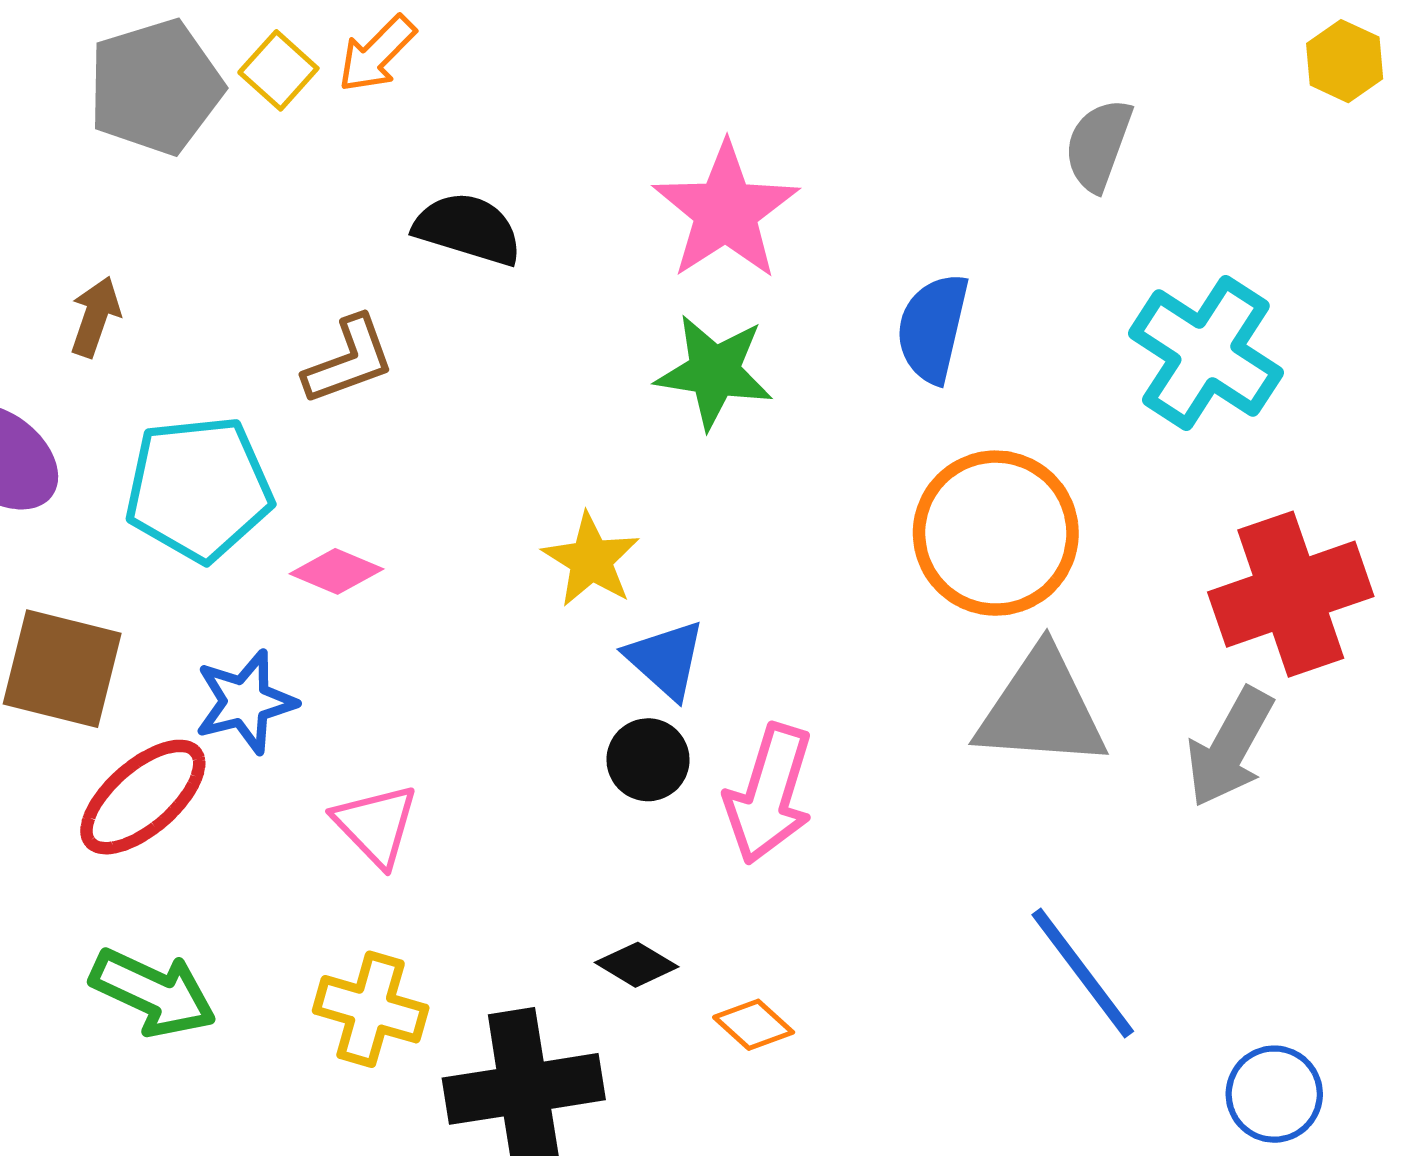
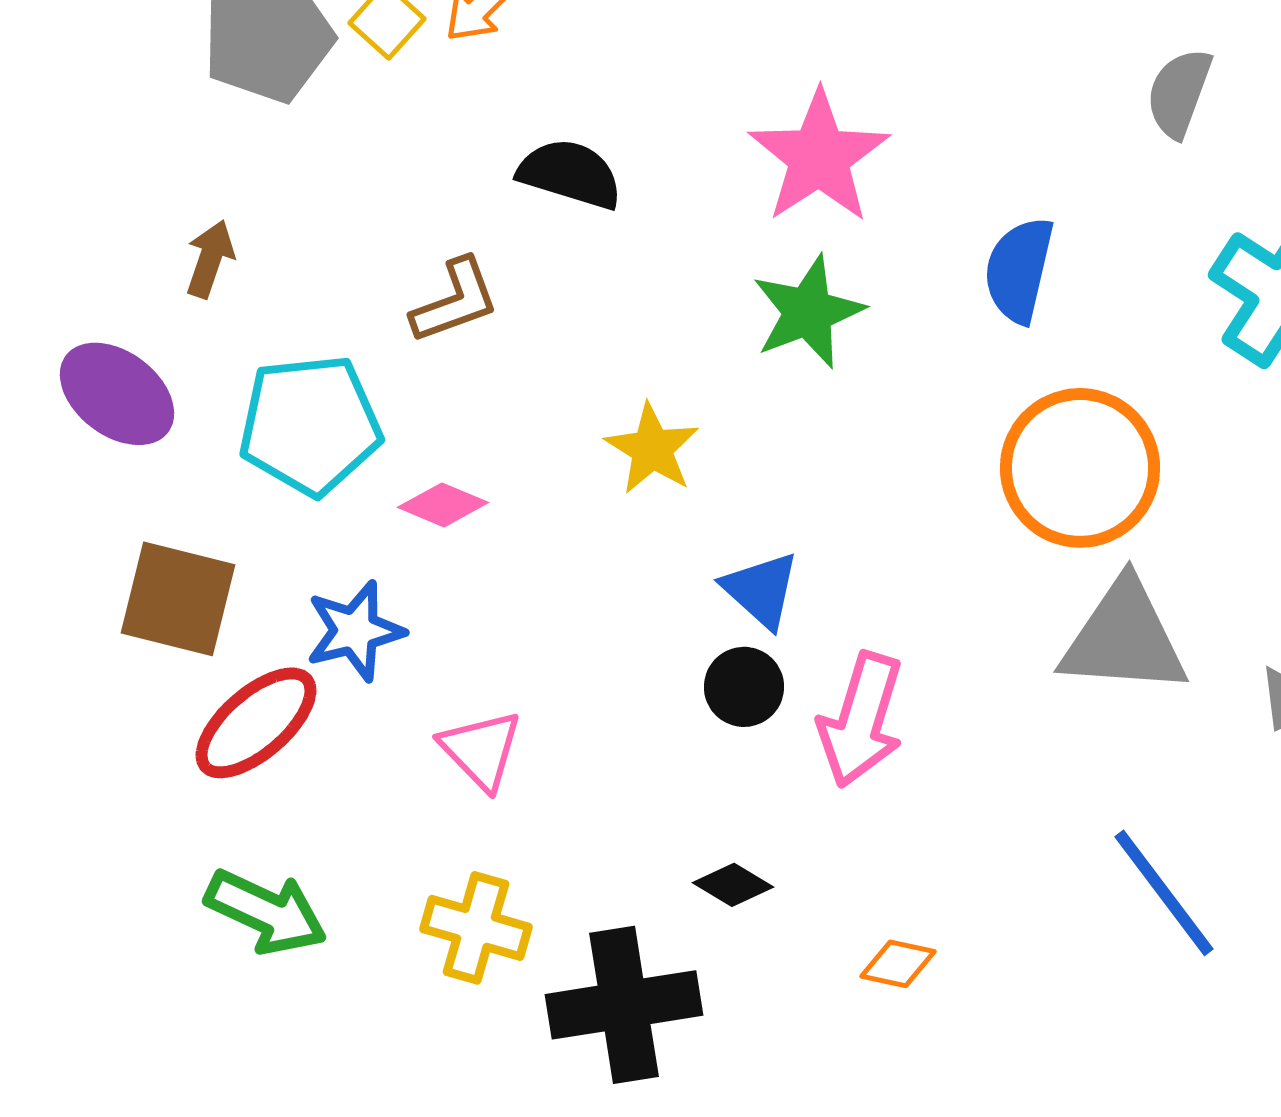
green star: (714, 372) -> (808, 312), turned -30
yellow star: (591, 560) -> (652, 449), moved
orange diamond: (754, 1025) -> (898, 964), moved, turned -30

